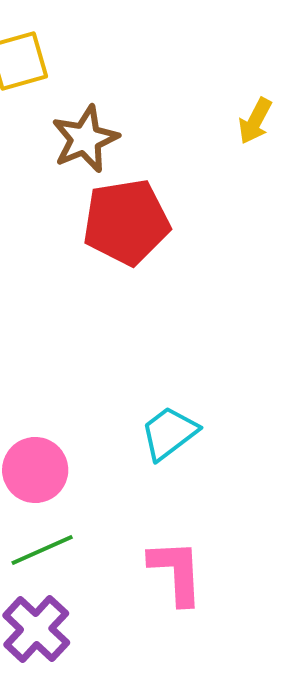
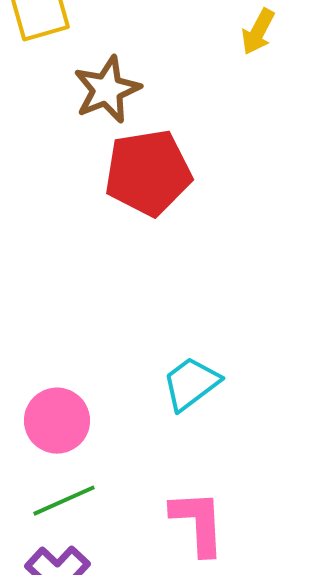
yellow arrow: (255, 121) -> (258, 32), moved

